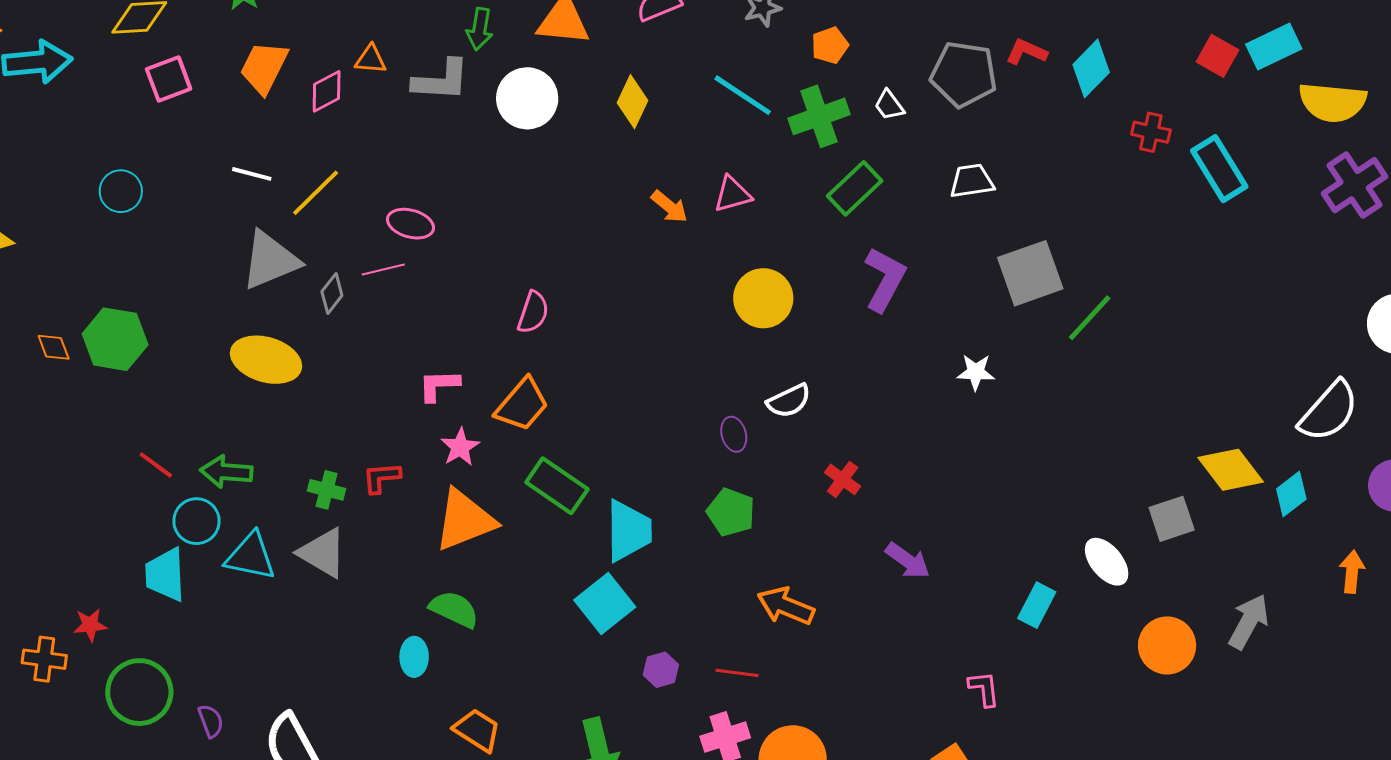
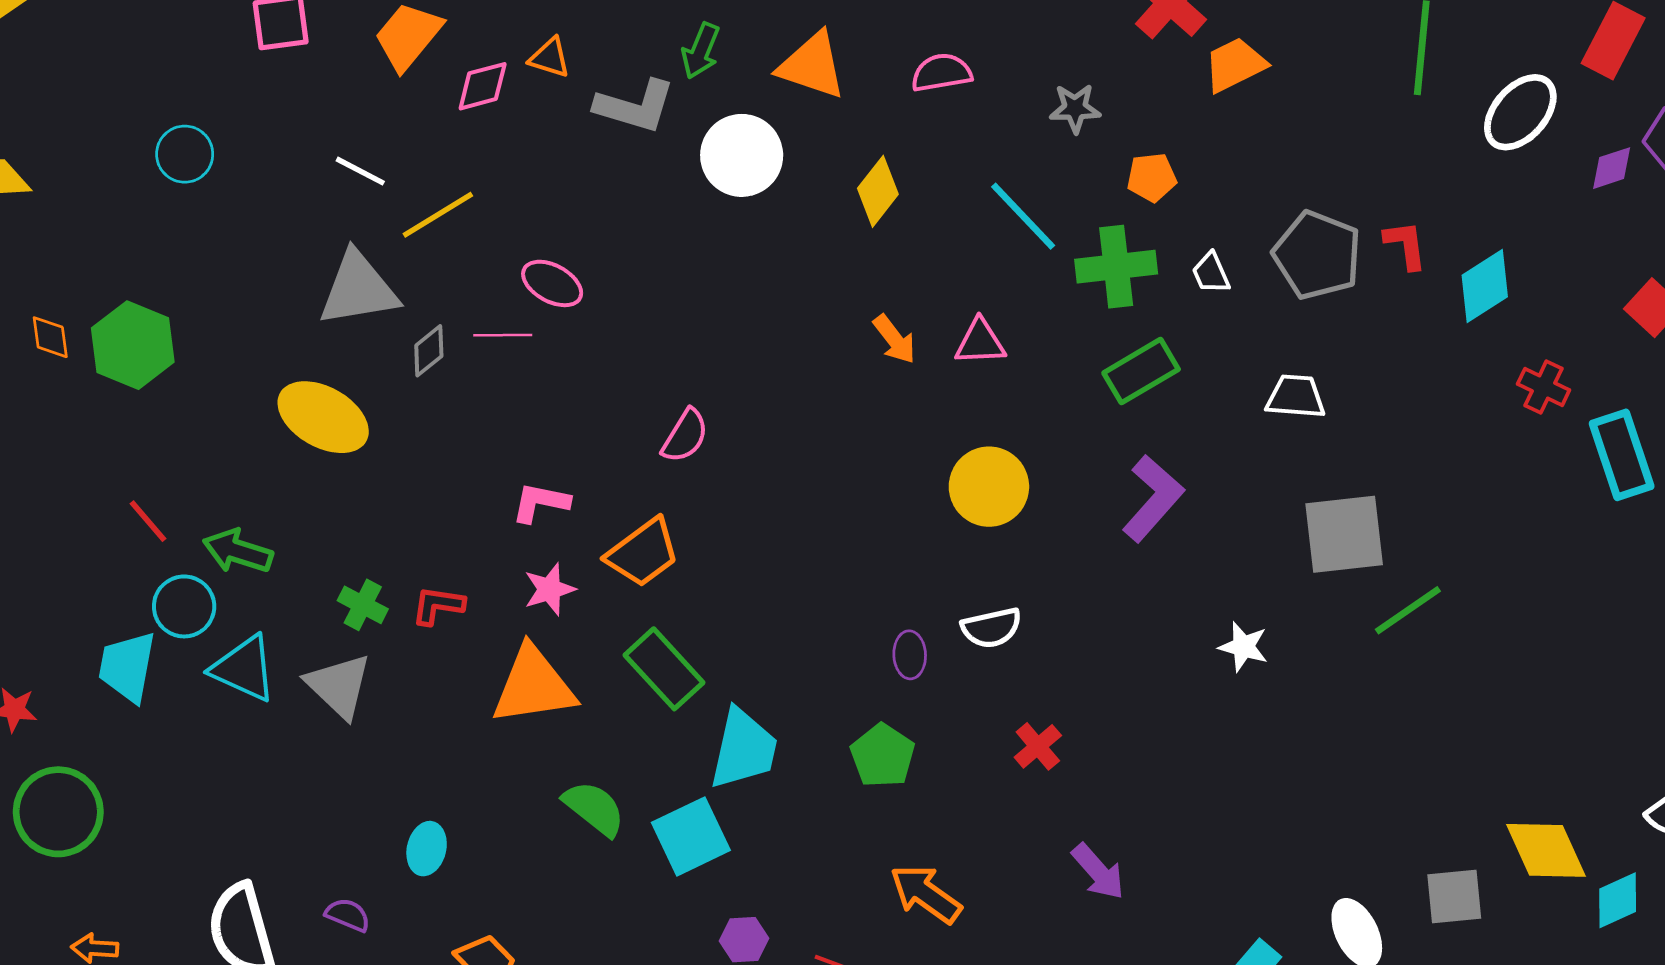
red L-shape: (1026, 52) -> (1406, 245), turned 45
green semicircle: (454, 609) -> (594, 808), moved
purple semicircle: (211, 721) -> (348, 915), moved, turned -60

